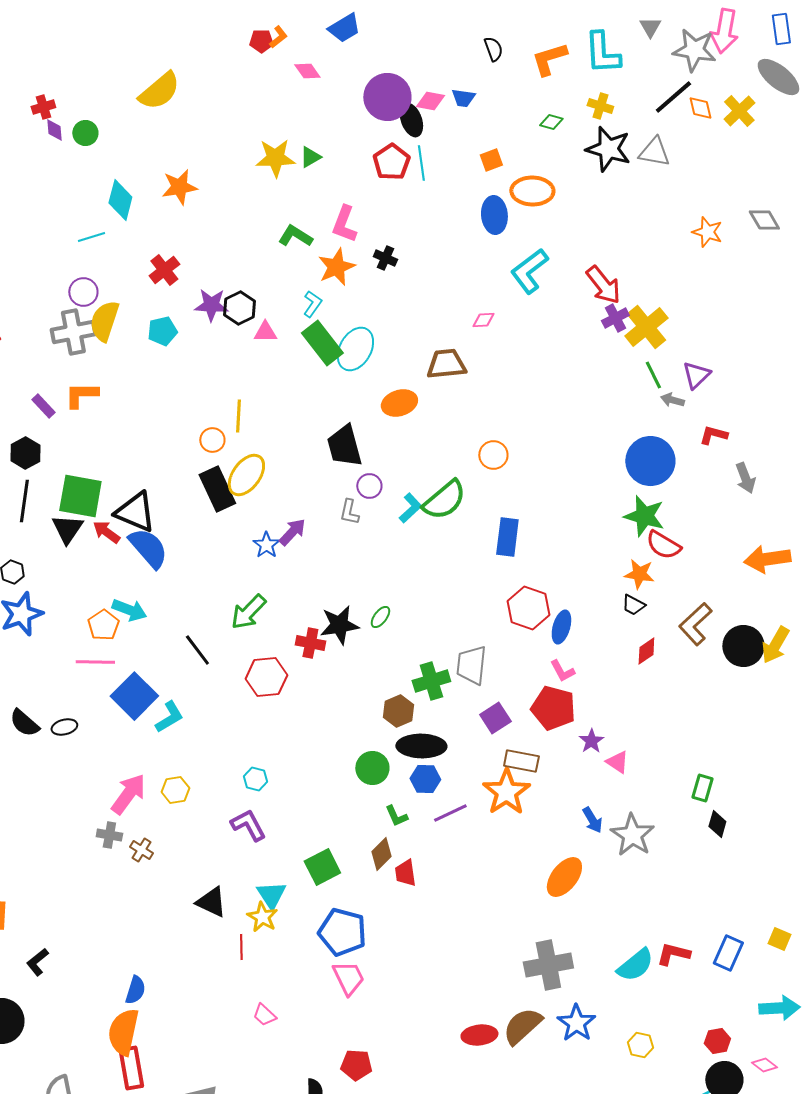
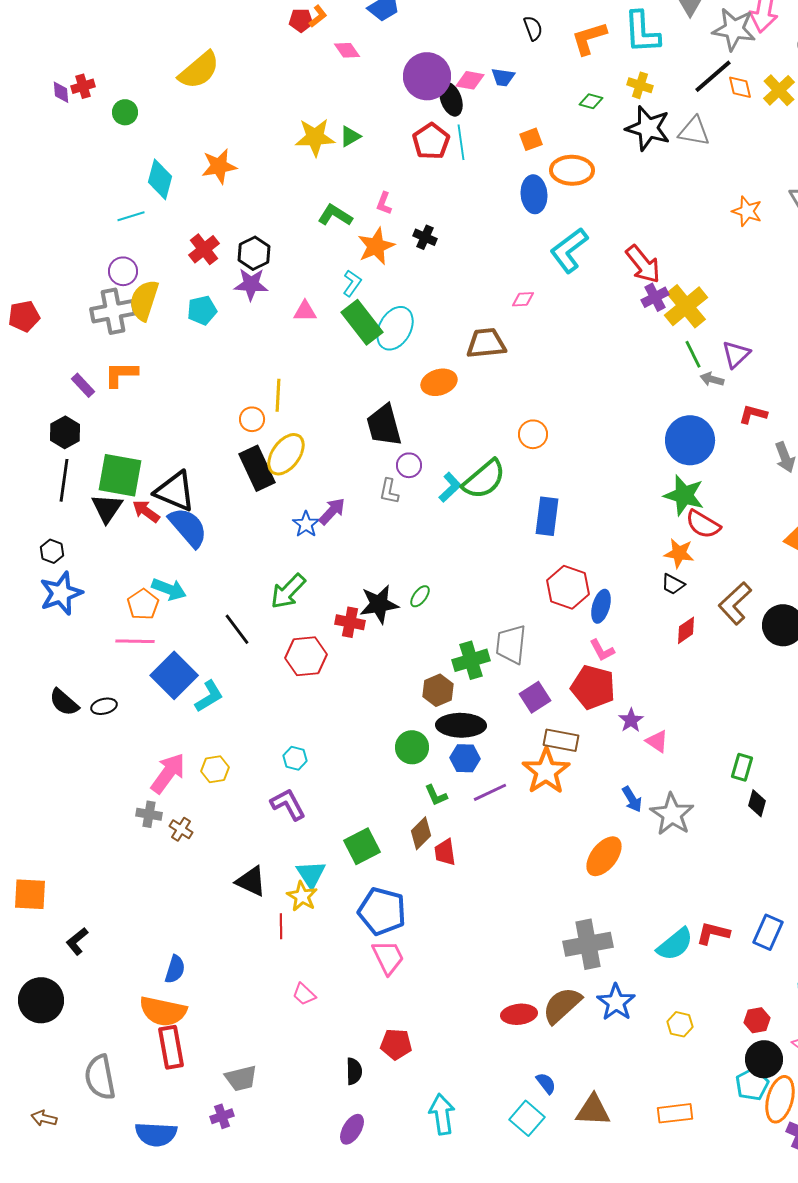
purple diamond: (54, 130) -> (61, 92), moved
pink L-shape: (344, 224) -> (384, 203), size x0.6
black hexagon: (239, 308) -> (254, 253), moved
orange semicircle: (123, 1032) -> (163, 1011), turned -90

